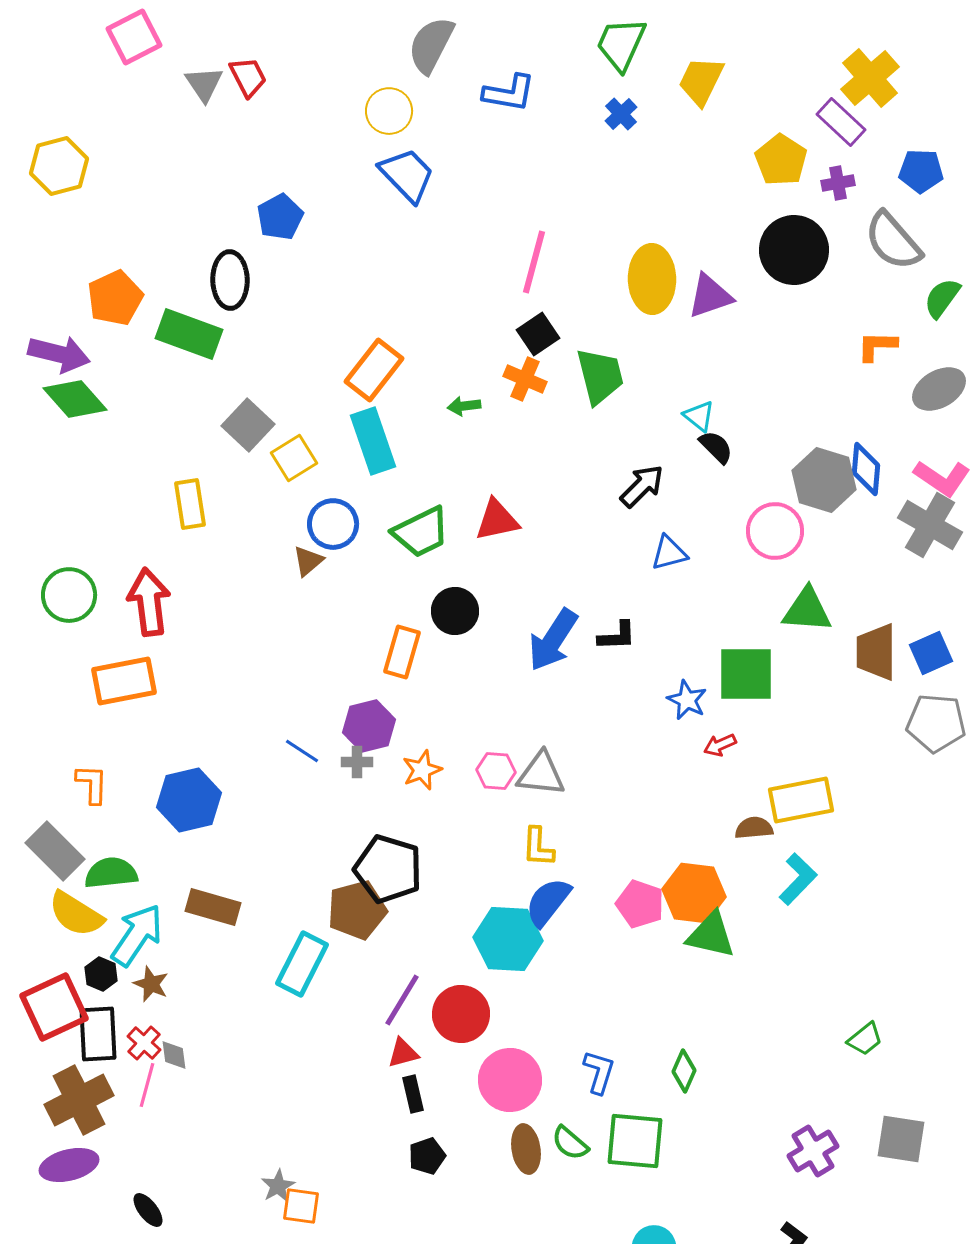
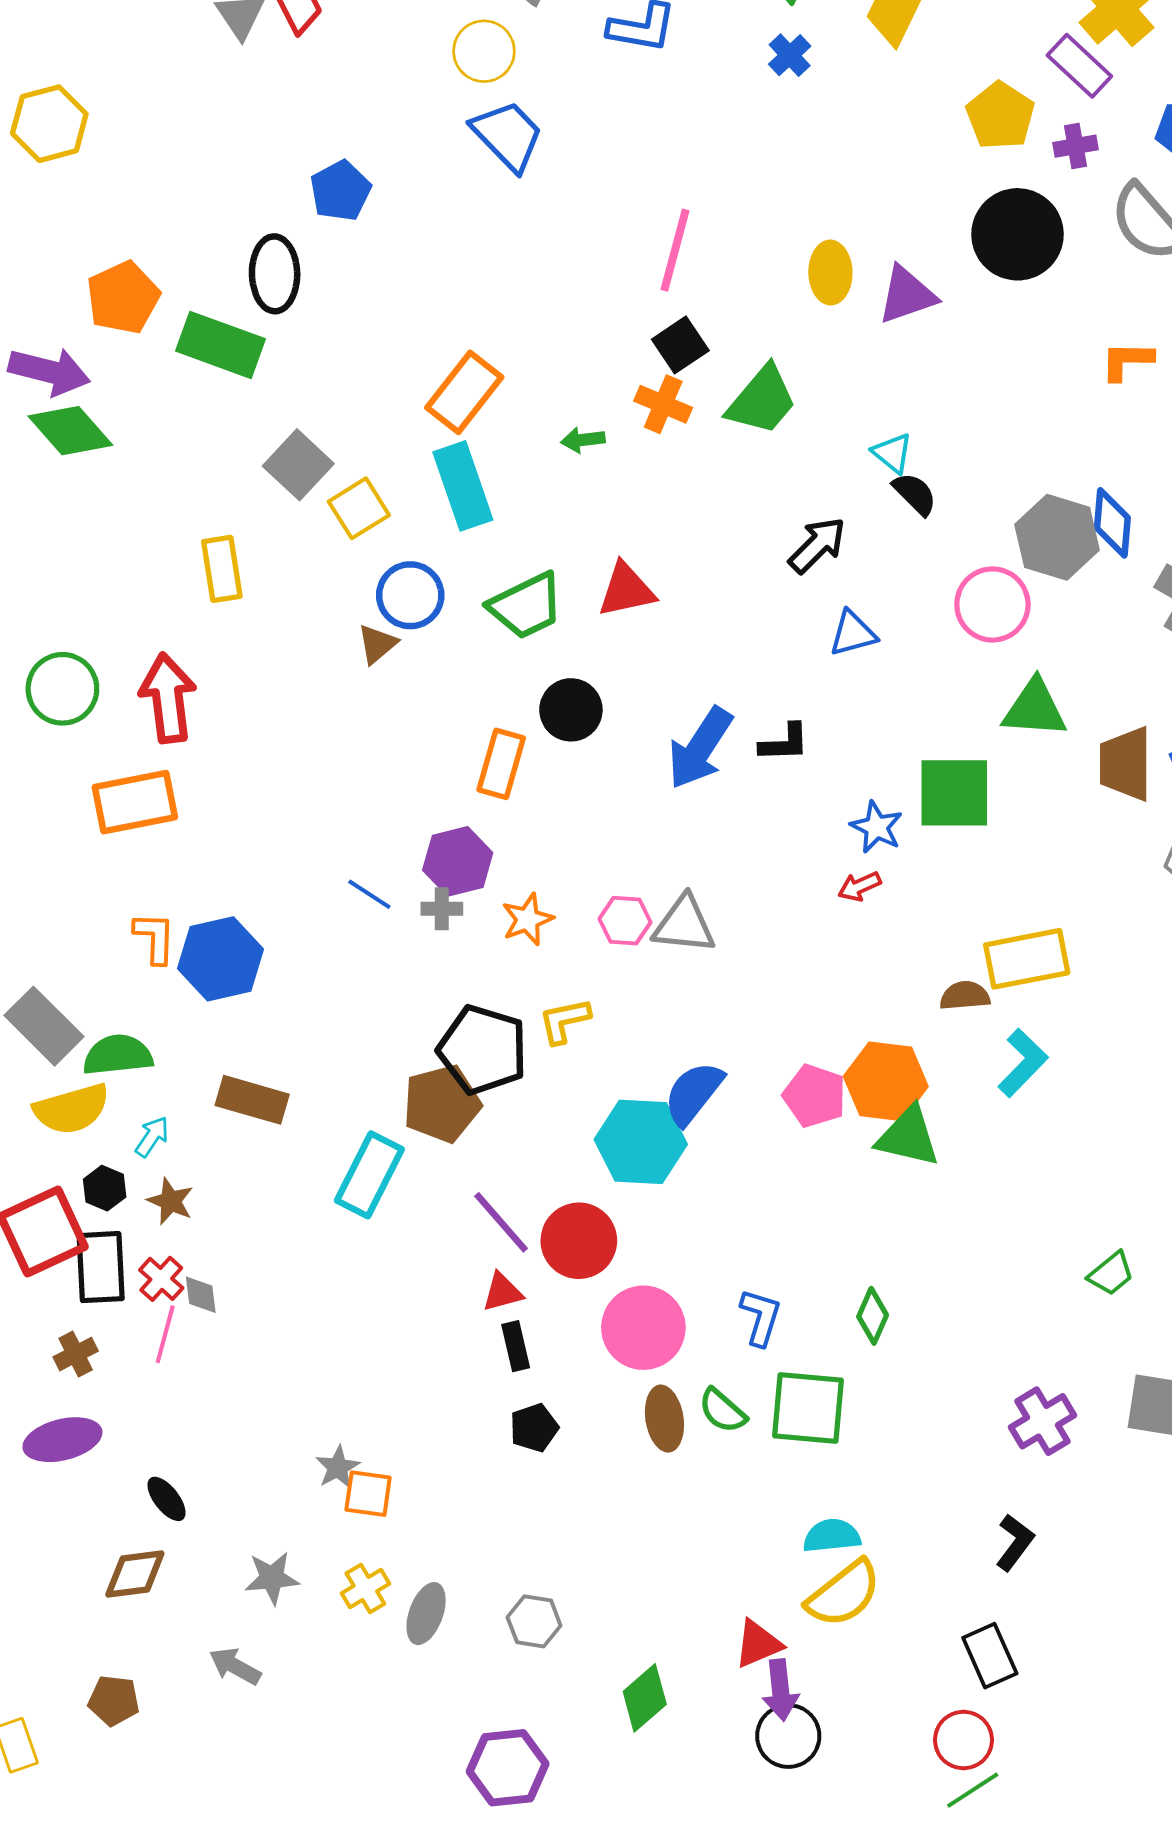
yellow ellipse: (652, 279) -> (830, 273), size x0.7
green trapezoid: (600, 376) -> (762, 400), turned 54
red arrow: (720, 745) -> (859, 886), moved
orange L-shape: (92, 784) -> (155, 938), moved
yellow L-shape: (538, 847) -> (564, 1021), moved, turned 75
yellow semicircle: (76, 914) -> (72, 1109), turned -48
cyan arrow: (137, 935) -> (152, 1137), size x0.5
purple line: (402, 1000) -> (501, 1222), turned -72
brown cross: (79, 1100) -> (76, 1354), size x0.5

